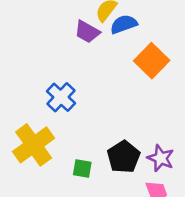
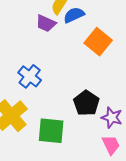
black pentagon: (124, 157) -> (86, 103), moved
green square: (82, 168) -> (51, 131), size x1.8

